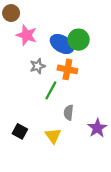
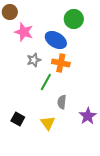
green circle: (78, 40) -> (74, 19), moved

